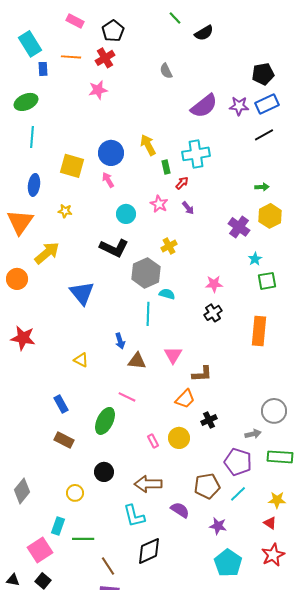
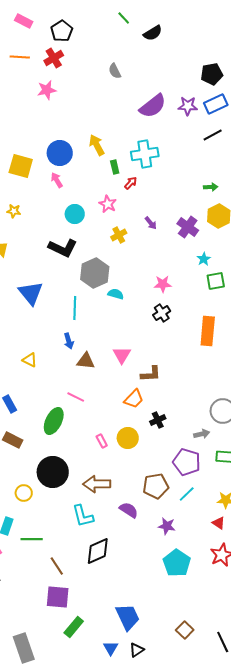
purple arrow: (188, 208) -> (151, 223), moved
yellow cross: (169, 246) -> (119, 235), moved
cyan line: (148, 314) -> (75, 308), moved
black circle: (104, 472) -> (53, 472), size x1.6

